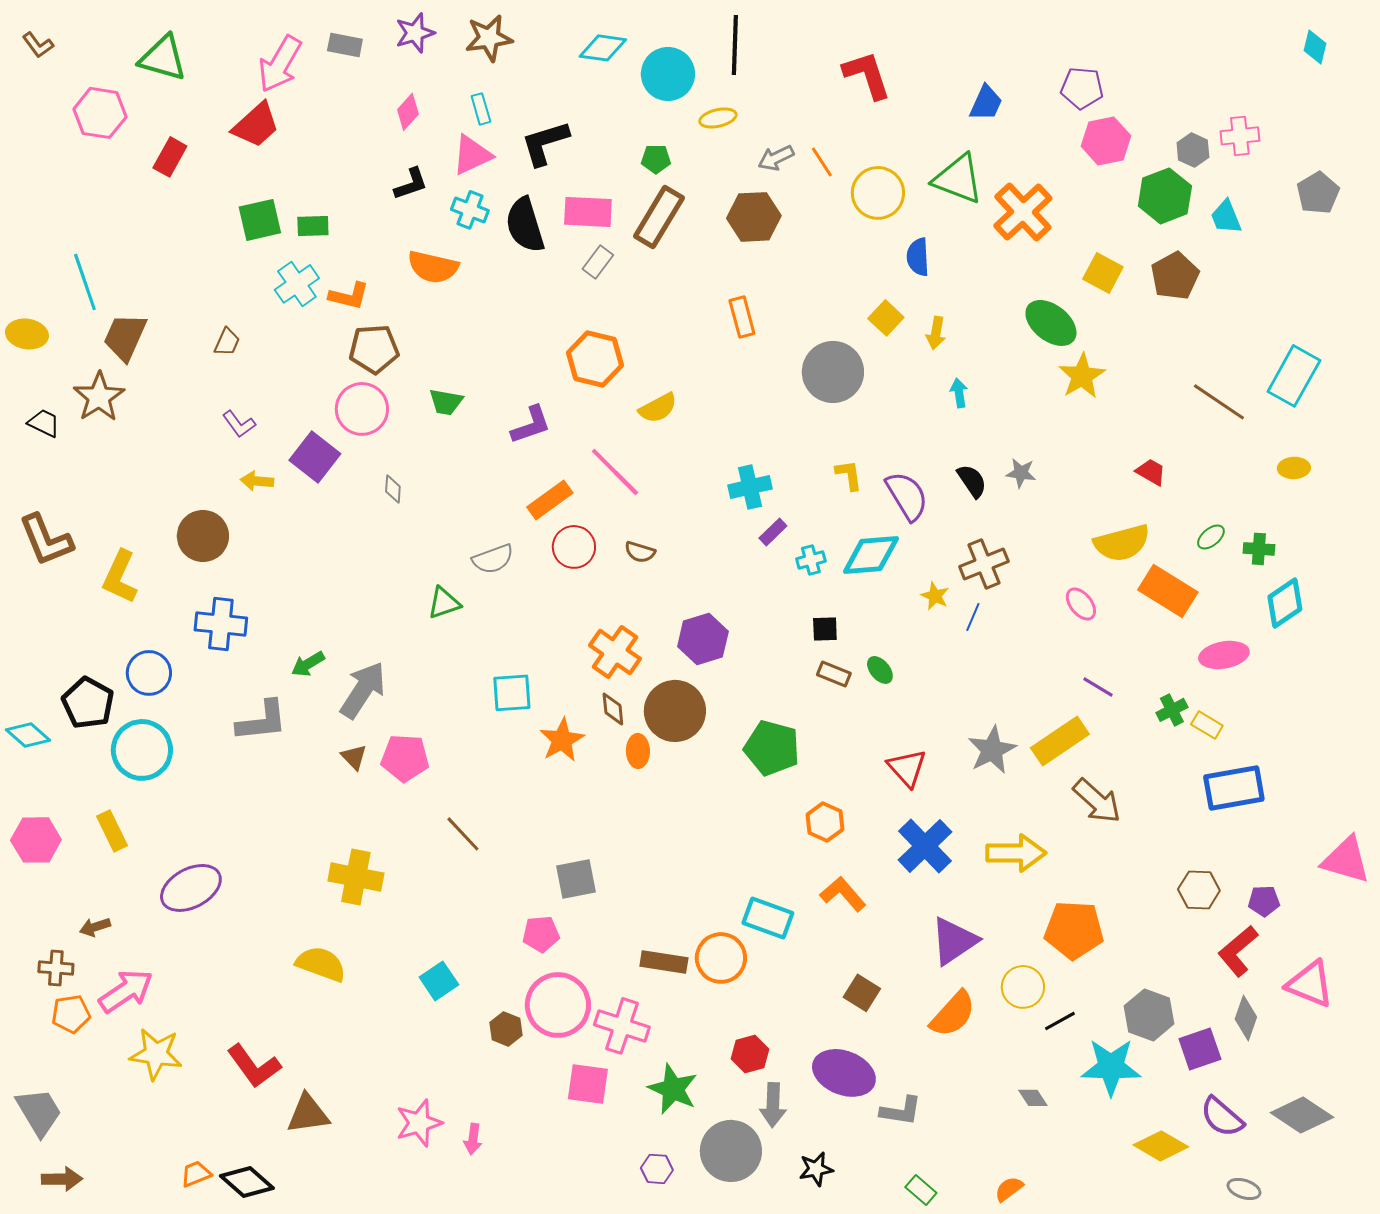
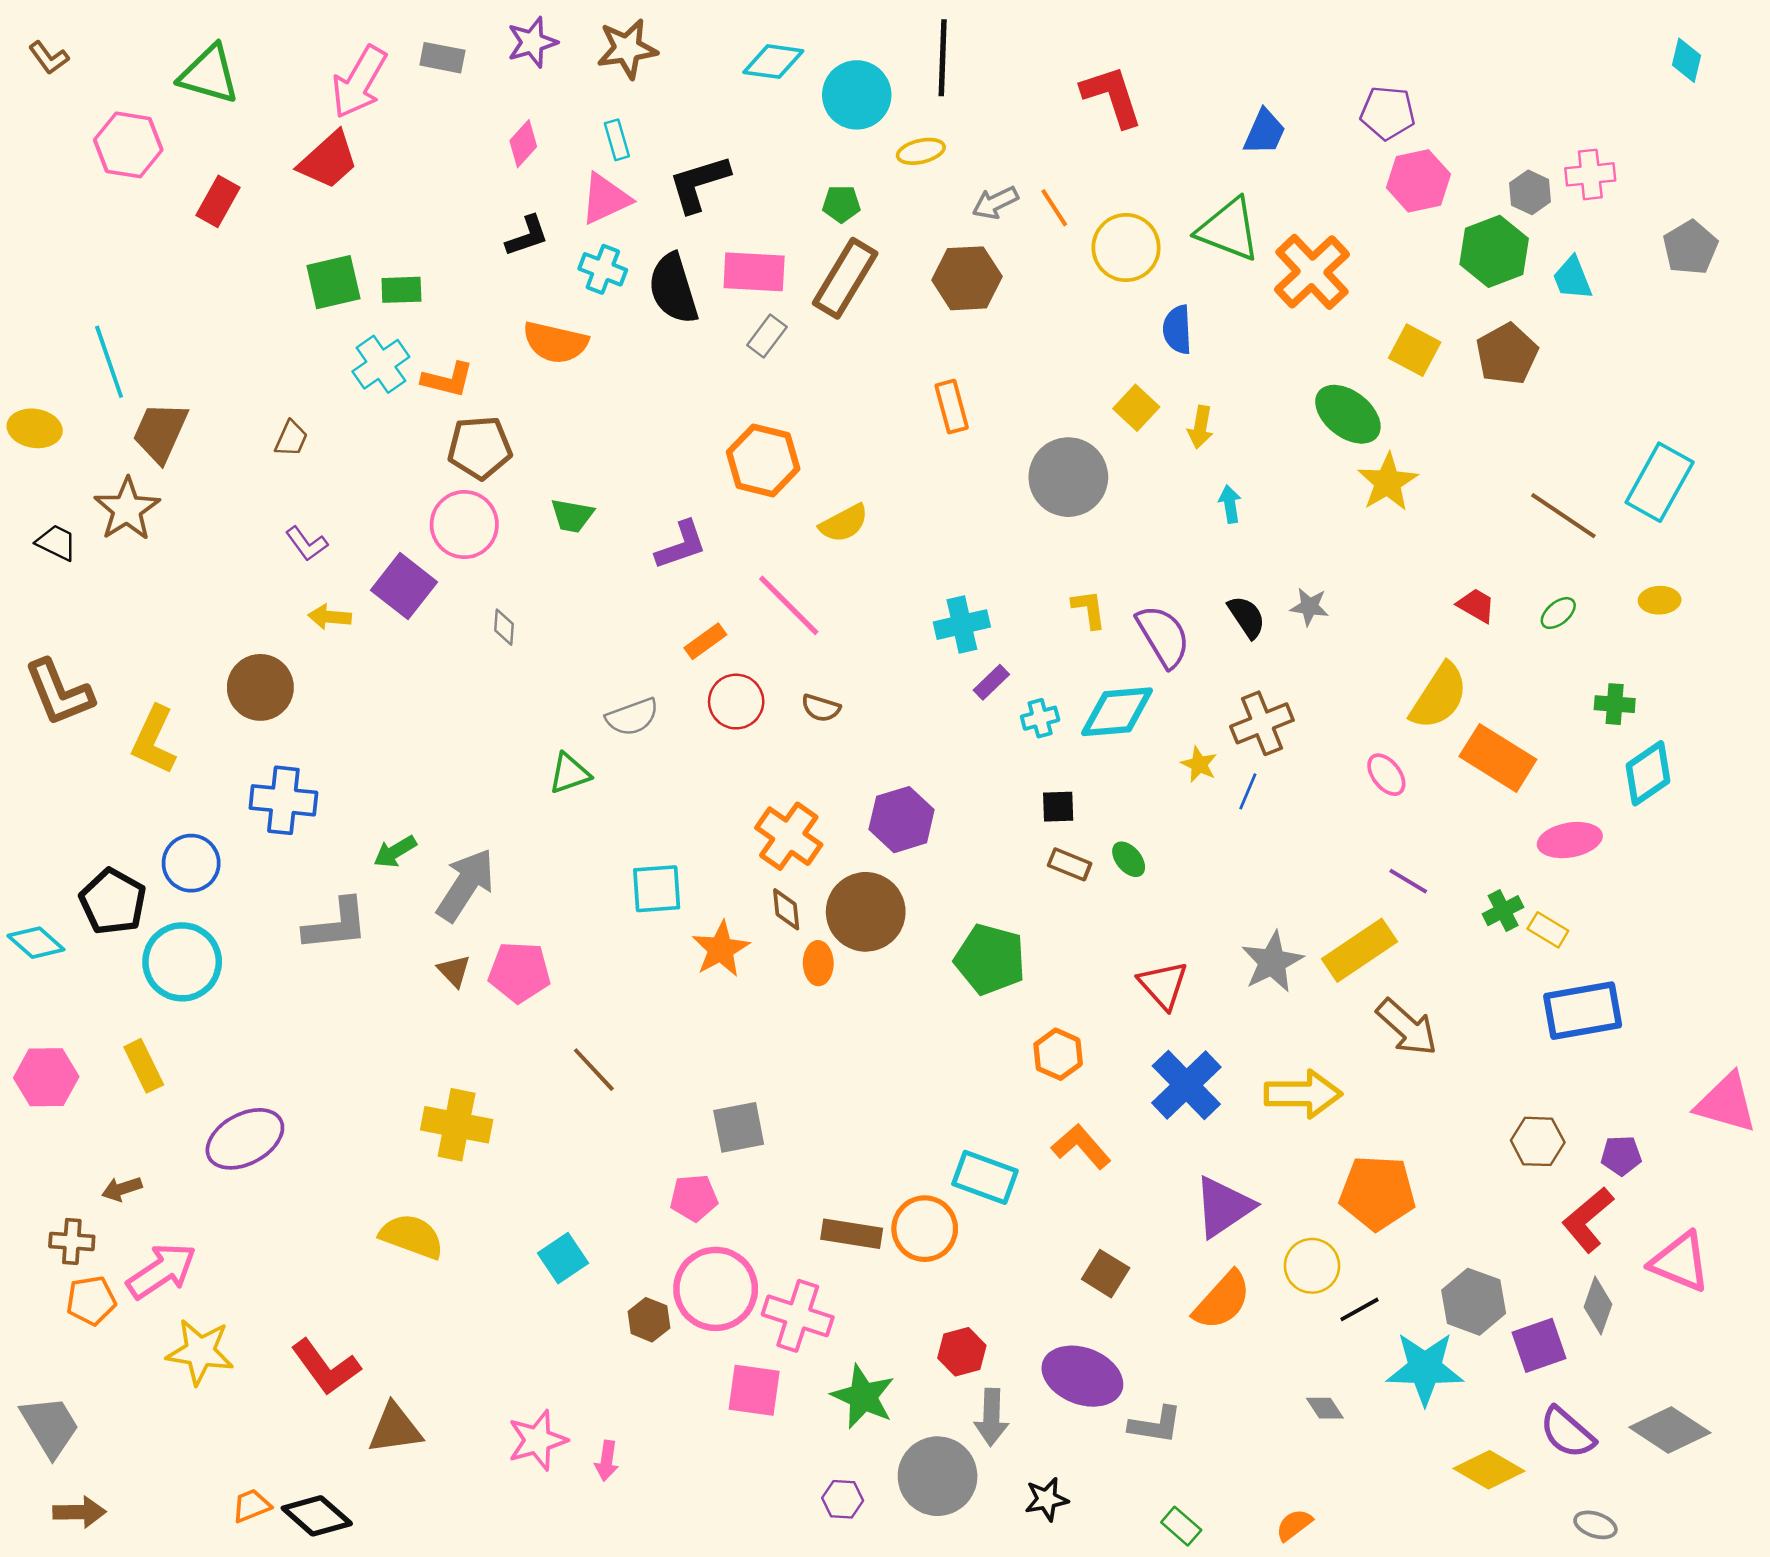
orange rectangle: (550, 500) -> (705, 641), size x0.7
green ellipse: (1211, 537) -> (1558, 613), moved
yellow semicircle: (1122, 543) -> (1439, 696), turned -42

